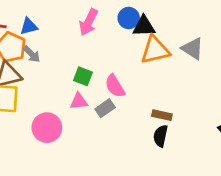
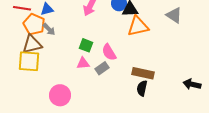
gray triangle: (192, 49) -> (174, 15), moved
brown rectangle: (162, 115) -> (143, 73), size x1.5
pink circle: (47, 128) -> (60, 95), moved

